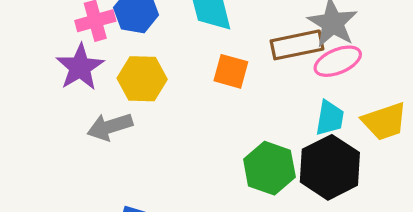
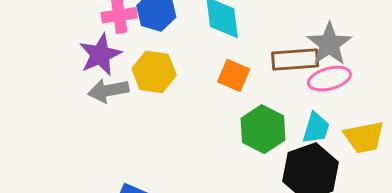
gray arrow: (110, 127) -> (108, 90), moved
green hexagon: (269, 168) -> (263, 129), moved

